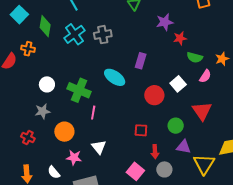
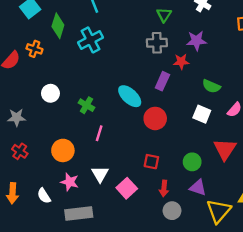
gray cross: (103, 35) -> (157, 43), moved
red star: (180, 38) -> (181, 62), moved
green semicircle: (195, 57) -> (211, 86), moved
white square: (178, 84) -> (202, 114), turned -35
green cross: (79, 90) -> (87, 105), size x0.6
red circle: (154, 95) -> (155, 118), moved
gray star: (43, 111) -> (17, 118), moved
pink square: (135, 171) -> (127, 188), moved

